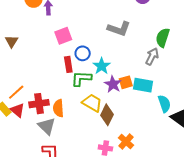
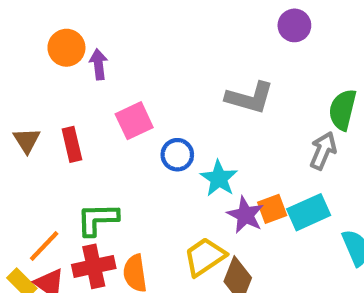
red rectangle: (68, 64) -> (72, 144), moved
green L-shape: (81, 79) -> (98, 219), moved
cyan rectangle: (143, 85) -> (309, 212), turned -30
yellow trapezoid: (92, 103) -> (205, 257), turned -60

